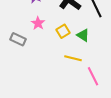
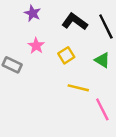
green triangle: (83, 35) -> (102, 60), moved

